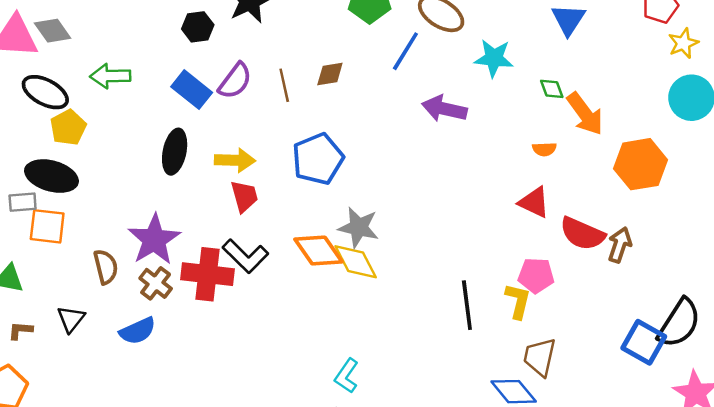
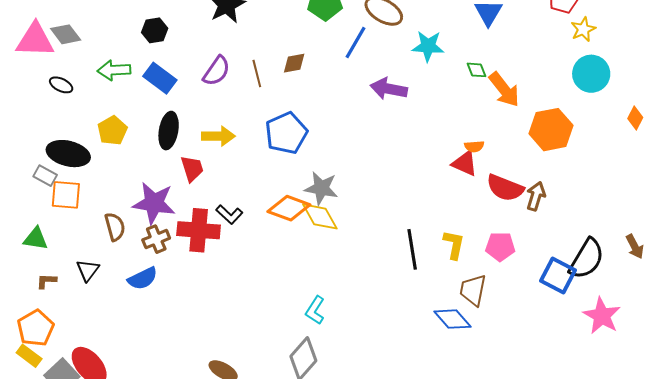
black hexagon: (198, 27) -> (155, 30), moved
blue rectangle: (192, 90) -> (160, 78), moved
black ellipse: (45, 92) -> (61, 85), size x0.6
yellow pentagon: (68, 127) -> (112, 131), moved
orange semicircle: (544, 149) -> (474, 146), moved
red trapezoid: (244, 196) -> (192, 169), moved
gray rectangle: (23, 202) -> (45, 176), turned 35
purple star: (154, 240) -> (154, 203), turned -30
orange diamond: (318, 251) -> (289, 208), turned -33
black L-shape: (245, 256) -> (229, 214), size x0.7
pink pentagon: (536, 275) -> (500, 247), moved
brown cross: (156, 283) -> (156, 239), turned 32

